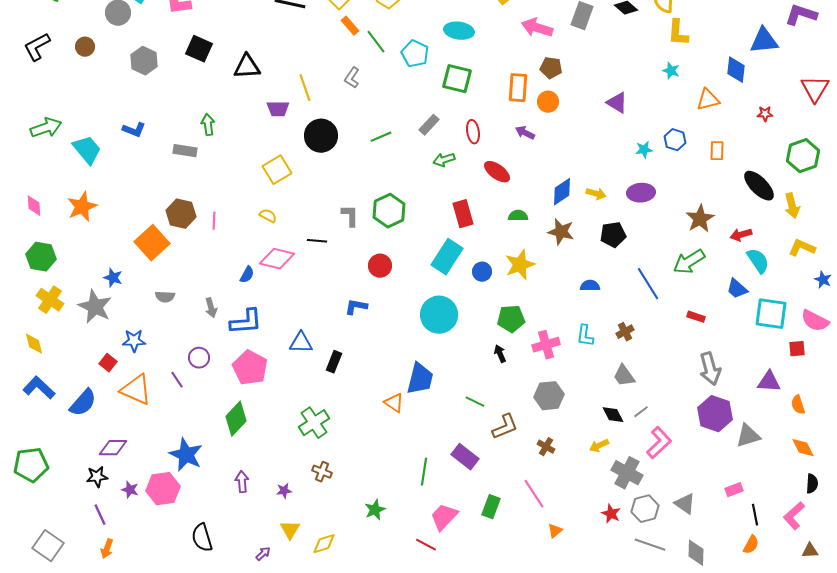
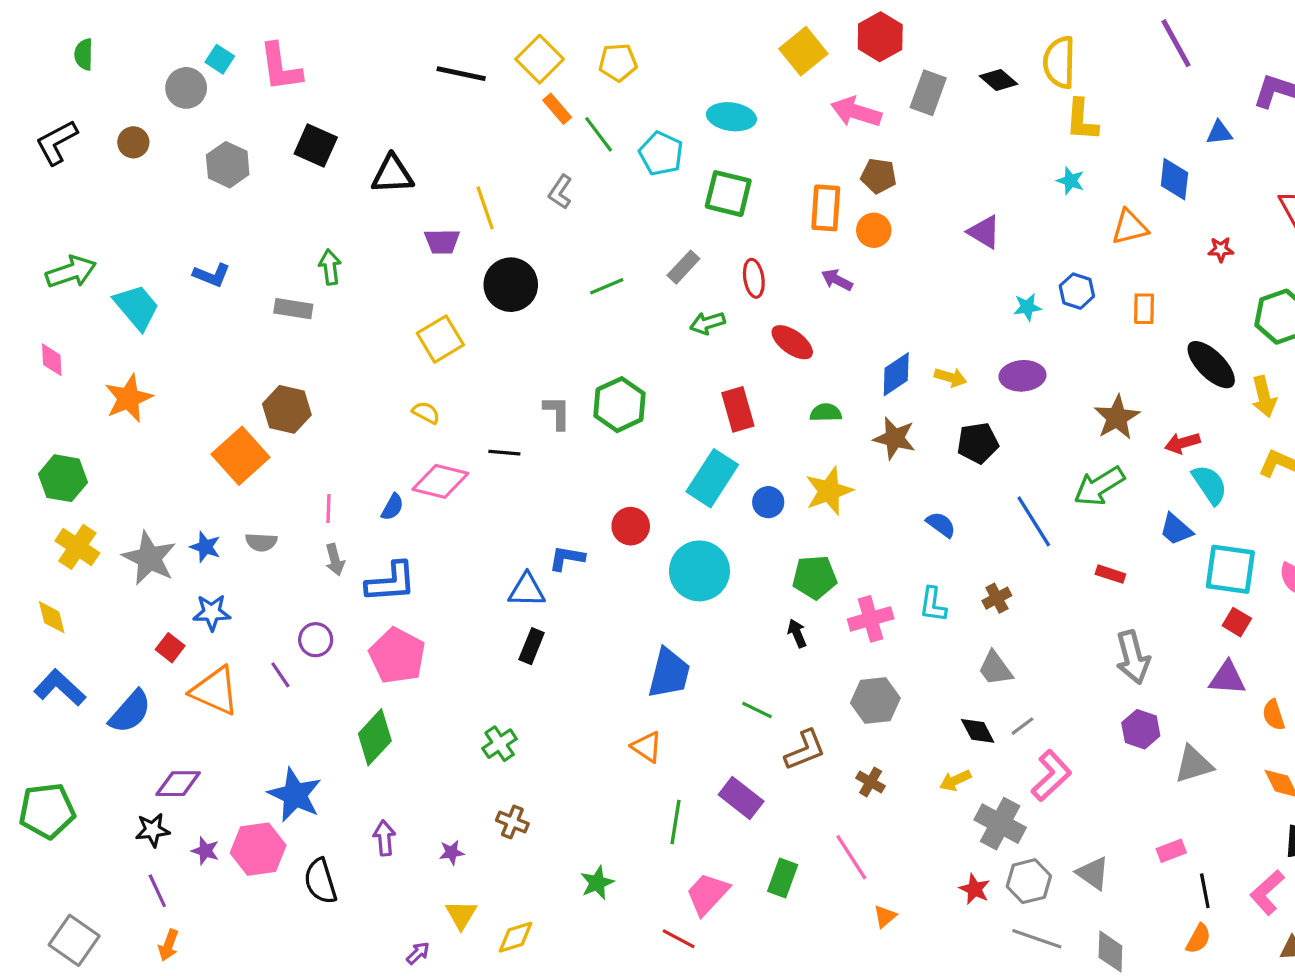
blue triangle: (764, 41) -> (1219, 133), size x0.6
pink diamond: (34, 206) -> (52, 360), moved
pink line: (214, 221) -> (328, 509), moved
red circle: (380, 266) -> (631, 526), moved
blue star: (113, 278) -> (205, 547), moved
blue semicircle: (590, 286) -> (941, 525), turned 36
blue triangle: (301, 343) -> (527, 590), moved
red square: (797, 349) -> (1237, 622), moved, turned 36
orange triangle: (394, 403) -> (647, 747), moved
purple hexagon: (715, 414) -> (1141, 729), size x0.7
green cross: (314, 423) -> (500, 744), size x0.7
black semicircle: (202, 538) -> (320, 881), moved

